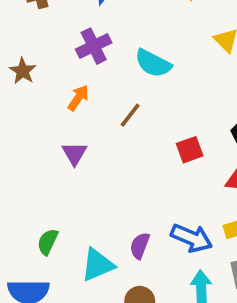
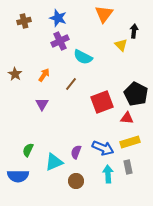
purple cross: (94, 46) -> (60, 41), moved
brown star: (23, 71) -> (15, 74), moved
red square: (190, 150) -> (102, 102), size x1.6

